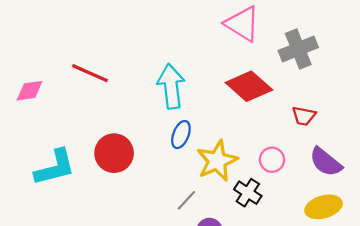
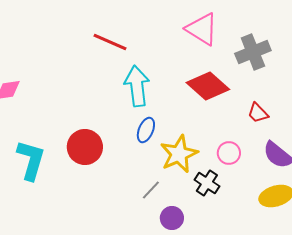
red line: (90, 73) -> (110, 42), moved
red trapezoid: (304, 116) -> (258, 113), turned 35
cyan L-shape: (55, 167) -> (31, 160), turned -60

